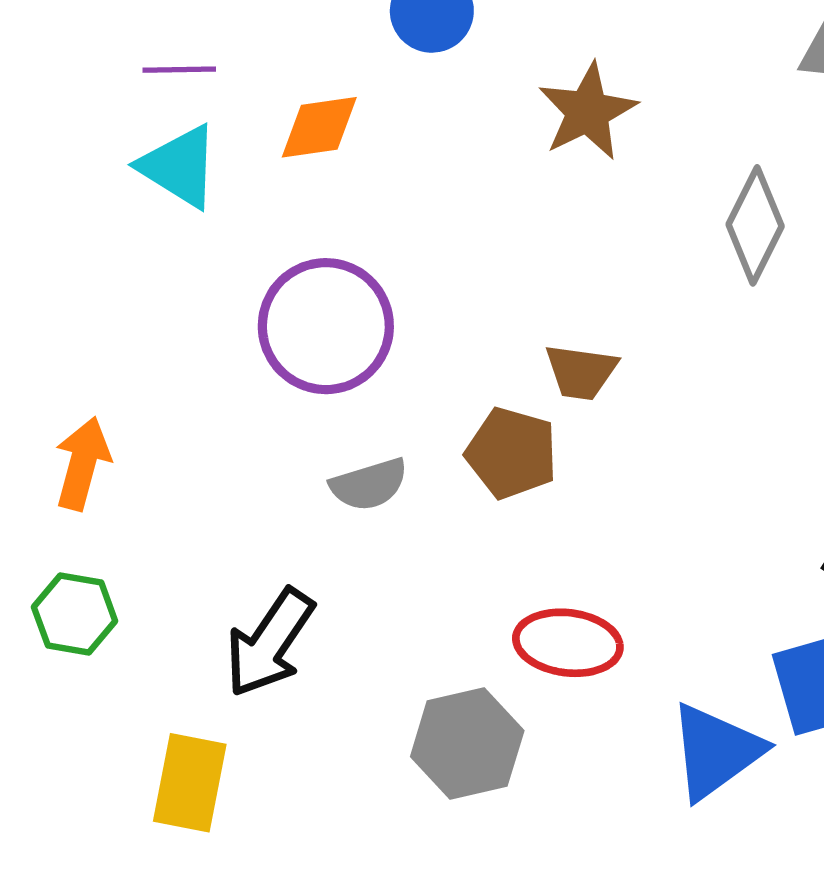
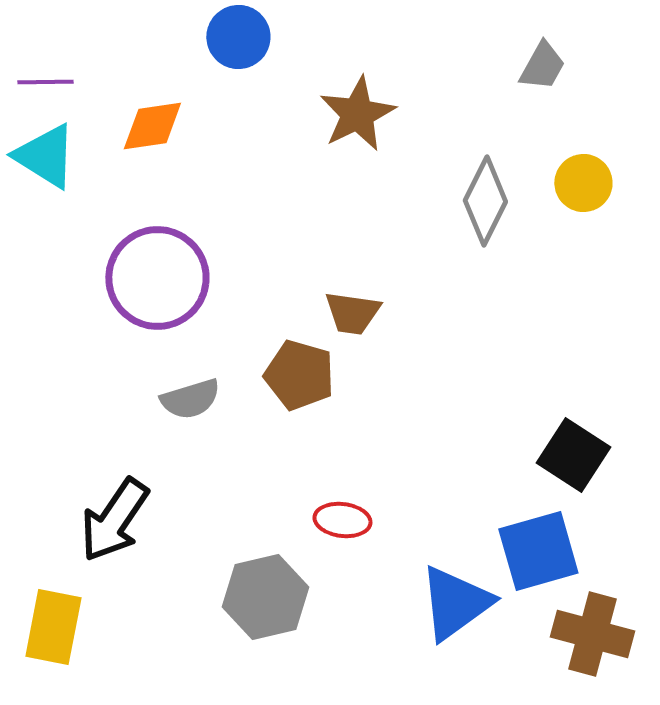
red ellipse: (568, 643) -> (342, 520), size x0.7

